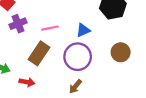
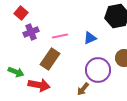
purple circle: (78, 57) -> (98, 70), moved
red arrow: (27, 82) -> (39, 85), size x1.5

